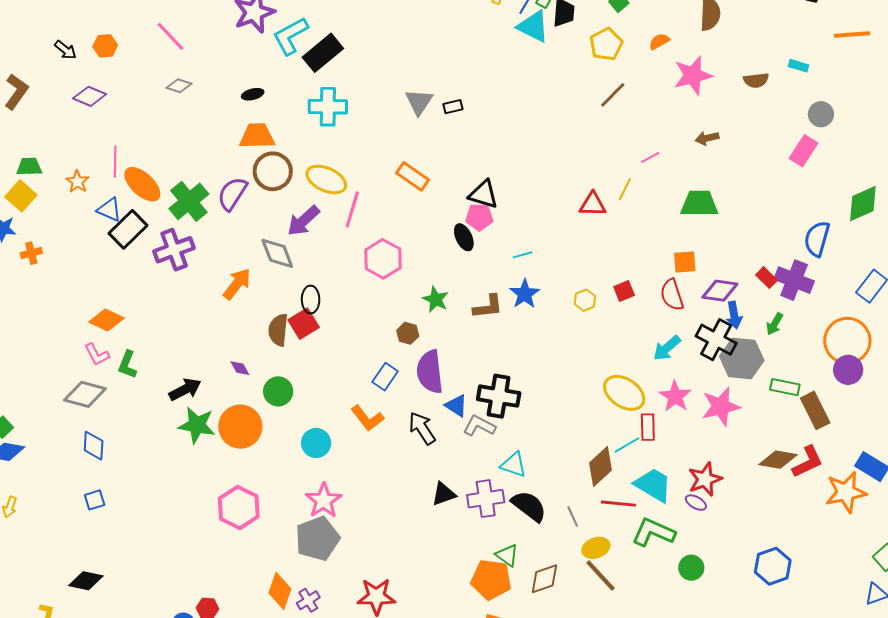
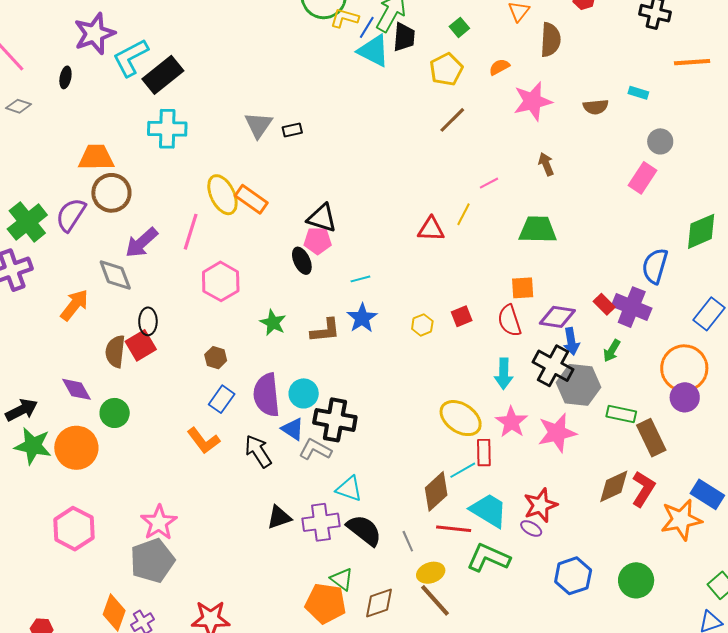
black ellipse: (253, 94) -> (65, 77), moved, turned -65
brown arrow: (707, 138) -> (546, 164), turned 80
yellow ellipse: (326, 179) -> (222, 195), moved, turned 39
brown hexagon: (408, 333) -> (216, 358), moved
cyan arrow: (667, 348) -> (504, 374), turned -48
purple diamond: (240, 368) -> (76, 389), size x1.5
cyan circle: (316, 443) -> (304, 393), moved
brown diamond: (778, 460) -> (614, 486), turned -36
red L-shape: (808, 462) -> (643, 489), turned -33
blue hexagon: (773, 566) -> (573, 576), moved
green circle: (691, 568) -> (636, 580), moved, size x1.4

